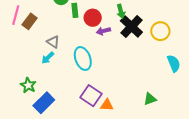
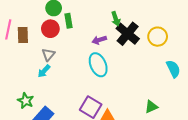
red circle: (93, 18) -> (50, 29), moved
brown rectangle: (30, 21) -> (23, 35), turned -35
gray triangle: (53, 42) -> (48, 54), turned 40
cyan ellipse: (83, 59) -> (98, 65), moved

